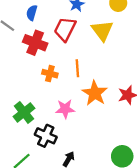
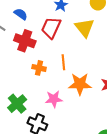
blue semicircle: (32, 13) -> (21, 14), turned 112
orange star: (95, 93) -> (80, 84), turned -30

